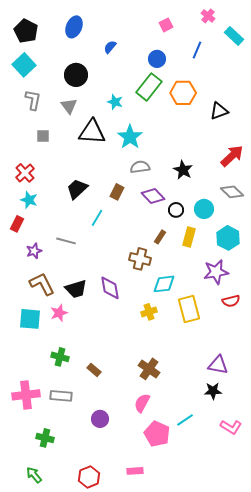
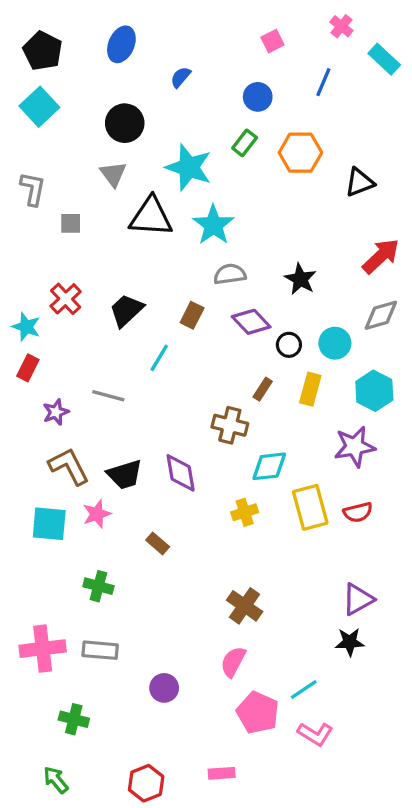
green rectangle: (149, 87) -> (245, 143), size x0.6
gray L-shape: (33, 100) -> (33, 189), moved
cyan star: (115, 102) -> (189, 167), size x1.8
red cross: (25, 173) -> (66, 299), moved
gray diamond: (232, 192) -> (381, 315), turned -60
cyan star: (29, 200) -> (26, 327), moved
red semicircle: (231, 301) -> (358, 512), moved
purple triangle: (218, 365) -> (358, 599), turned -40
brown rectangle: (94, 370) -> (158, 543), moved
pink L-shape: (231, 427) -> (315, 734), moved

